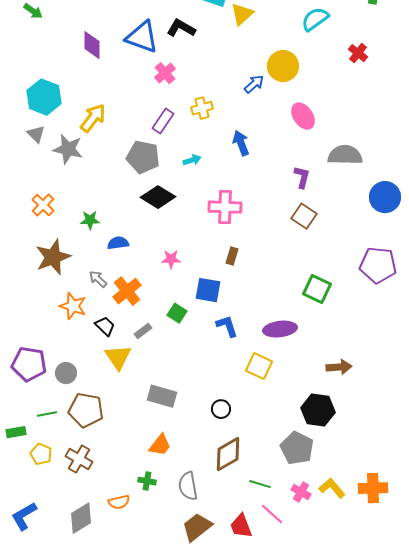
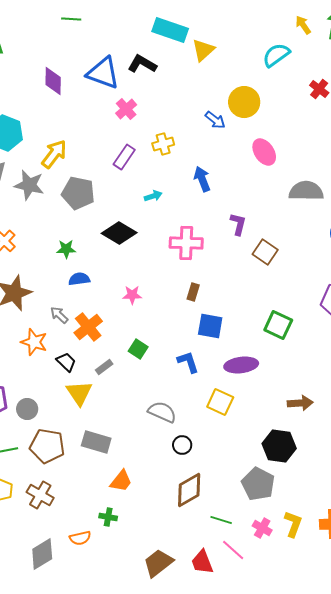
blue arrow: (254, 84) -> (215, 120), turned 80
gray pentagon: (143, 157) -> (78, 193), moved
purple L-shape: (302, 177) -> (238, 224), moved
green star: (90, 220) -> (66, 249), moved
blue square: (208, 290) -> (210, 326), moved
gray rectangle: (162, 396) -> (96, 442), moved
gray semicircle: (188, 486) -> (162, 412), moved, turned 124
yellow L-shape: (332, 488) -> (293, 524), turned 60

